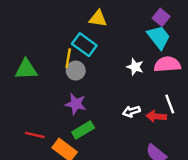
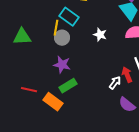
white star: (135, 67) -> (100, 35), moved
white arrow: (131, 111) -> (115, 83), moved, turned 144
red arrow: (156, 116) -> (127, 75), turned 63

